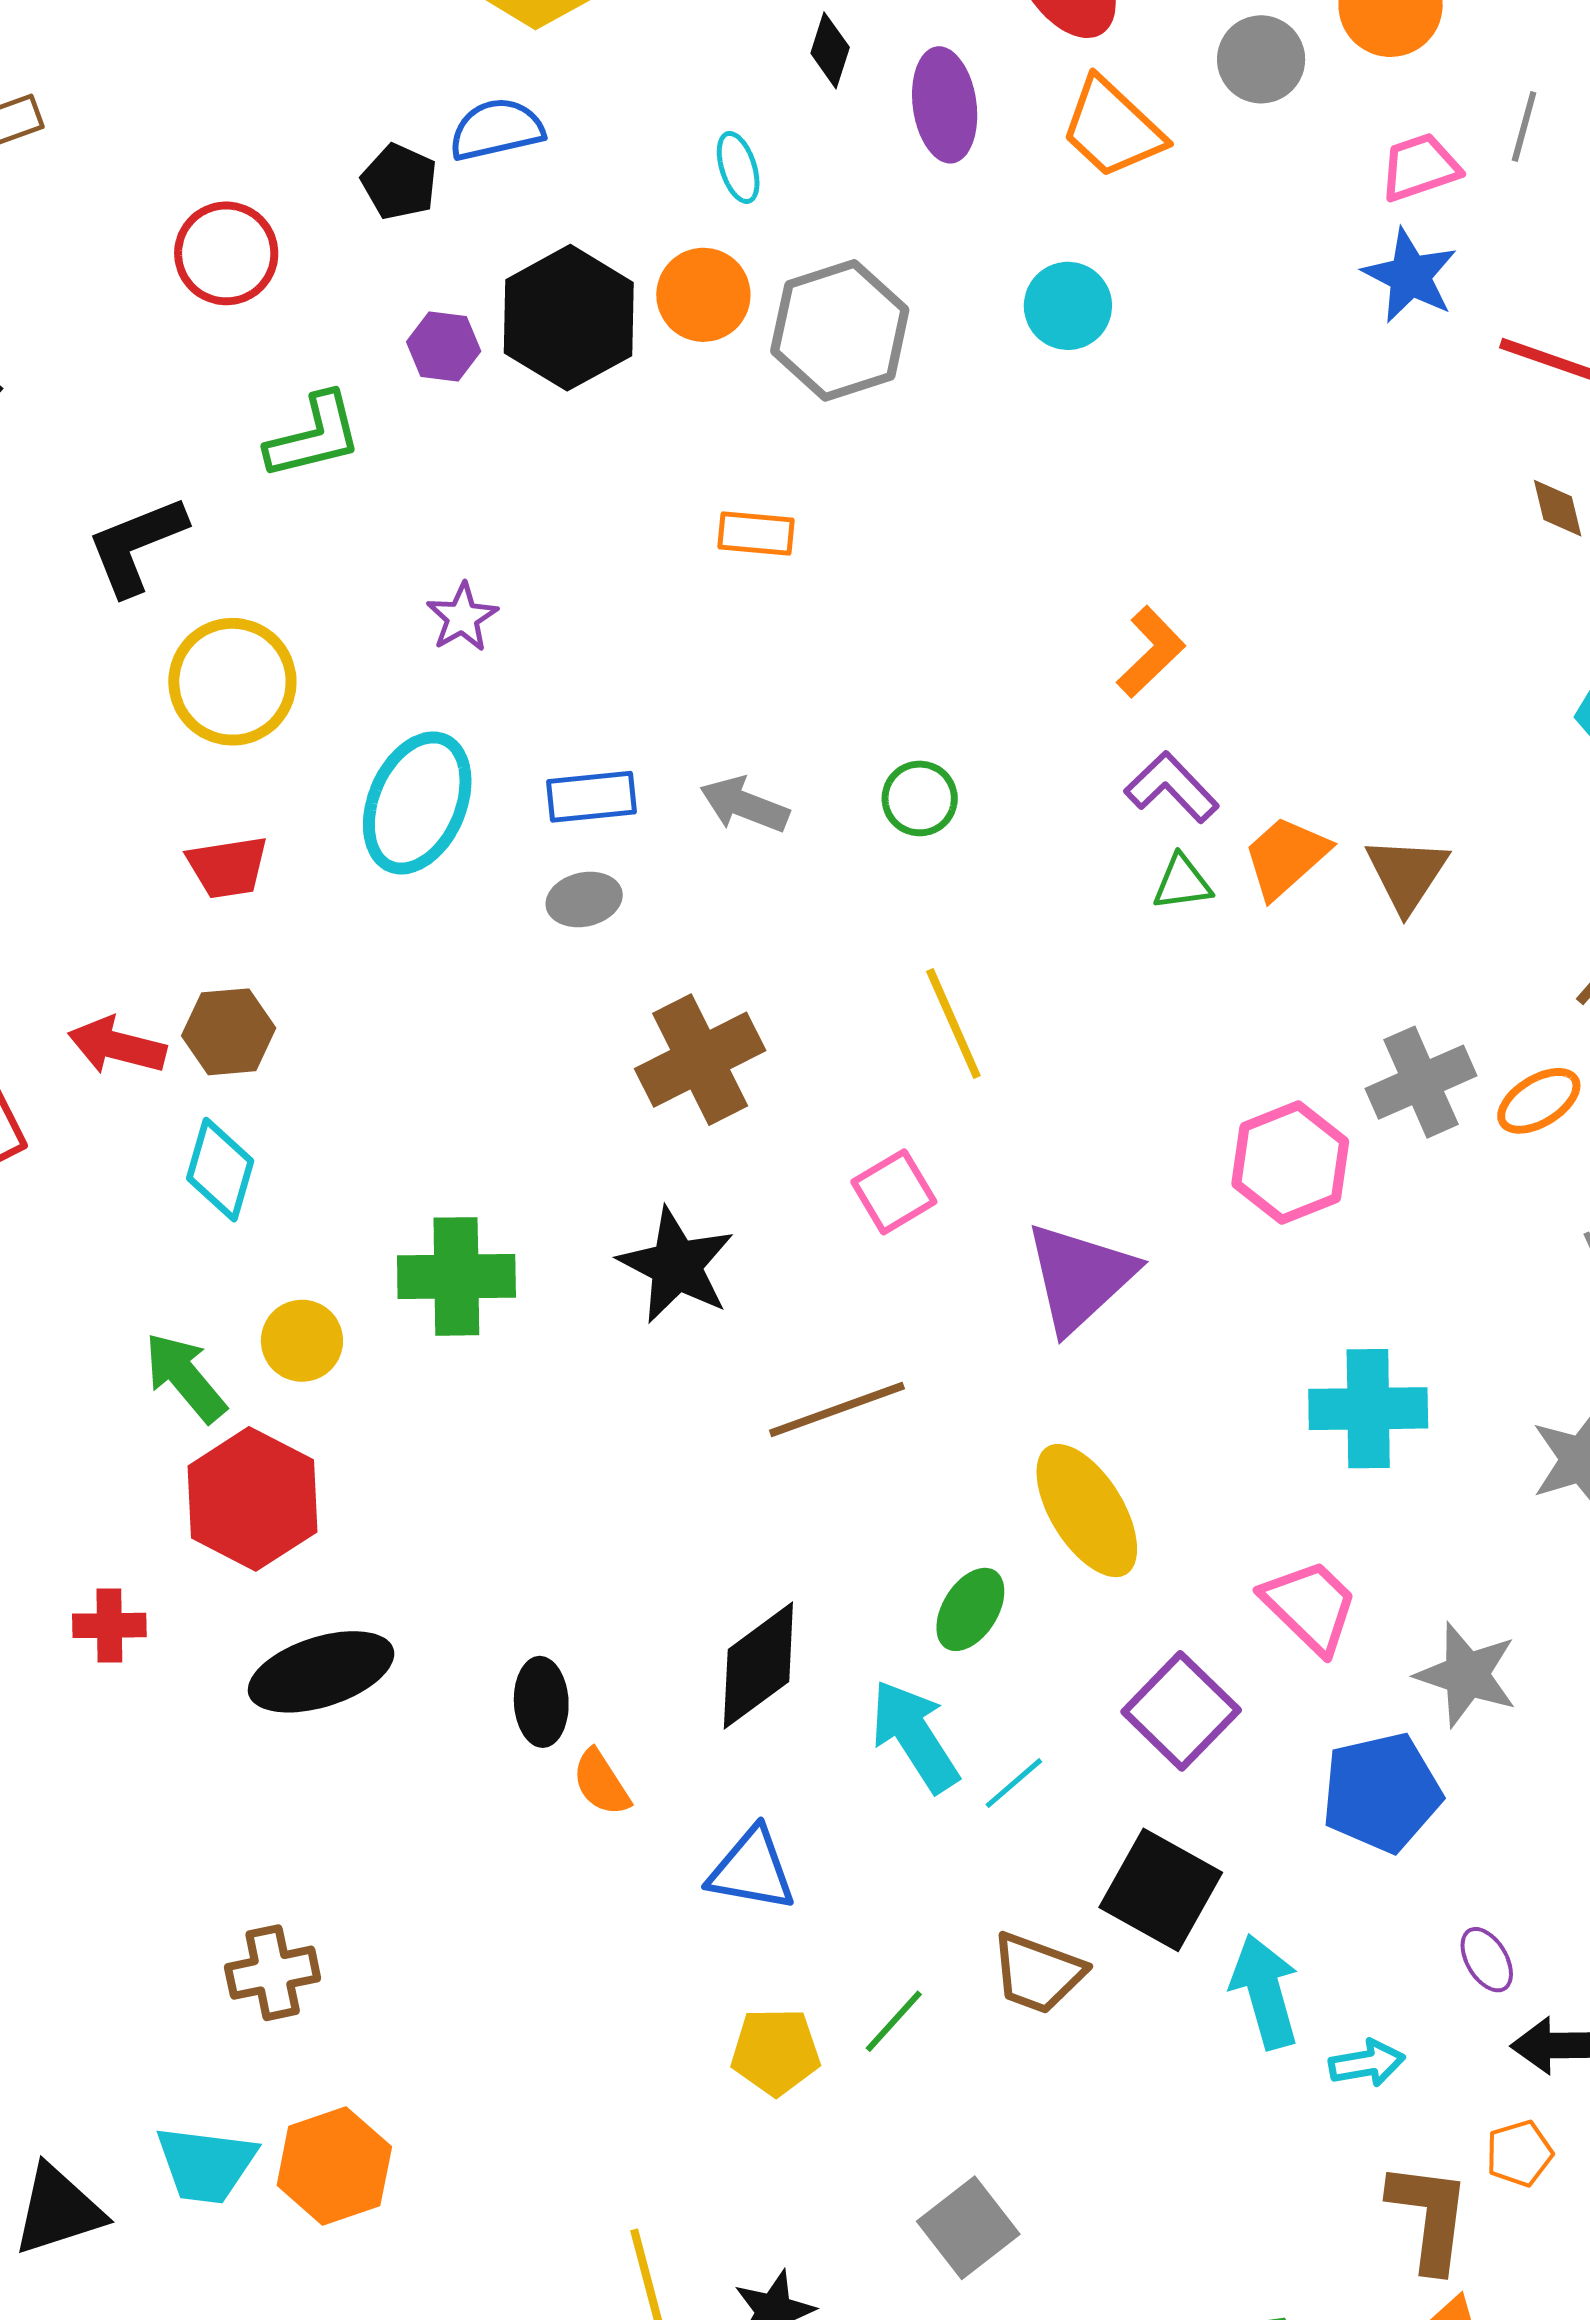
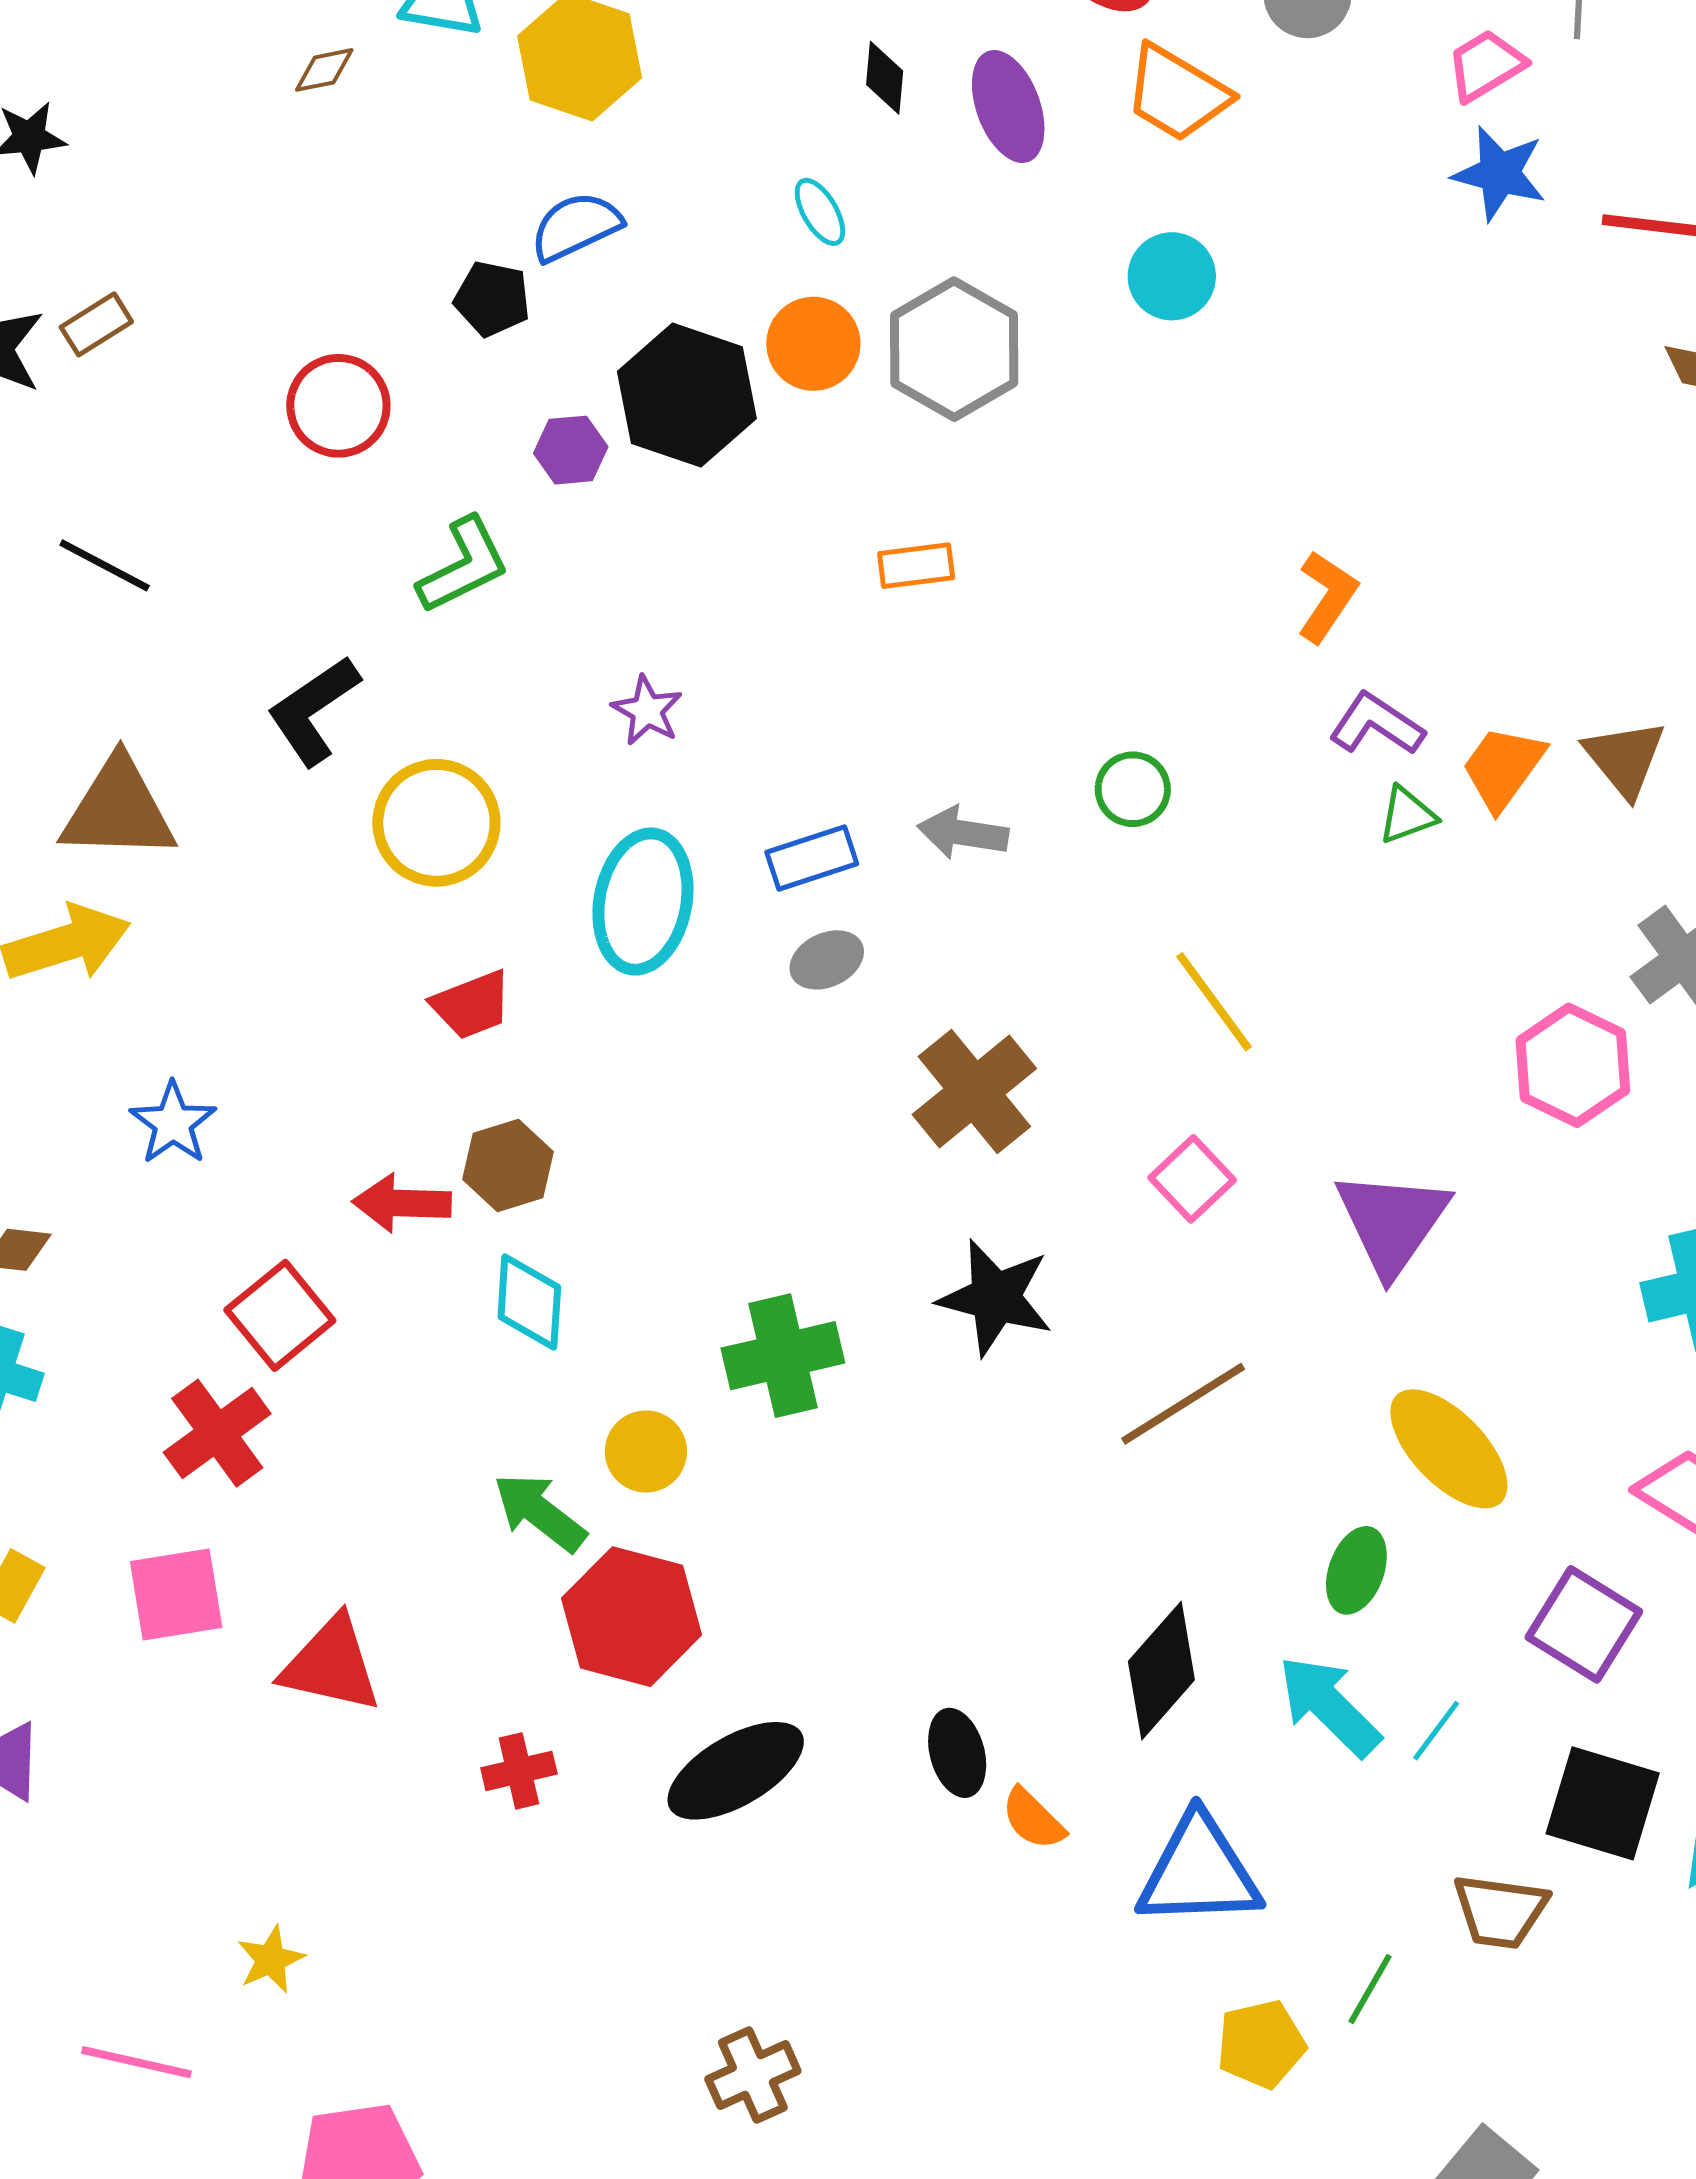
blue triangle: (752, 1870) -> (1199, 1871), size x1.4

